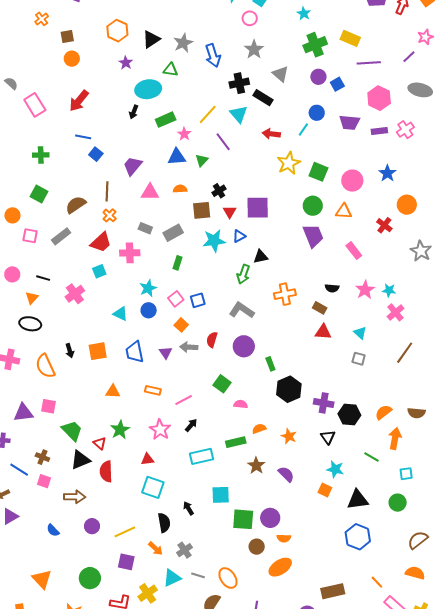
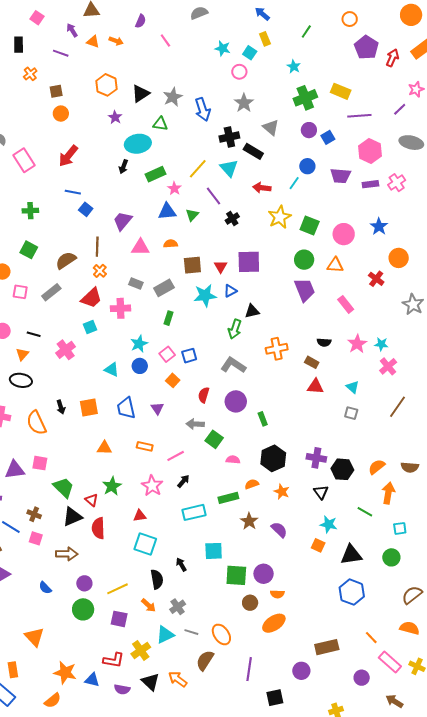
black cross: (219, 191) -> (232, 218), moved
gray arrow: (189, 347) -> (195, 424), moved
black hexagon: (289, 389) -> (273, 458), moved
green circle: (90, 578) -> (83, 609), moved

